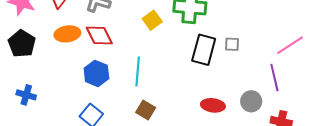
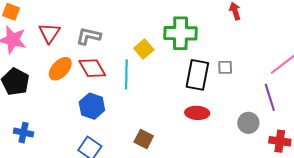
orange ellipse: (67, 34) -> (60, 69), turned -35
cyan line: (138, 71) -> (126, 74), moved
red ellipse: (213, 105) -> (197, 113), moved

